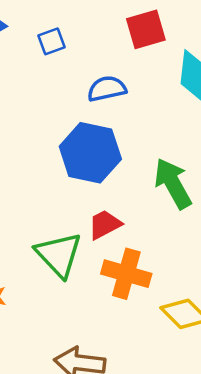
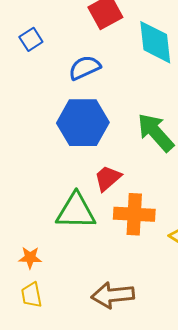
green triangle: (59, 255) -> (76, 211), turned -33

